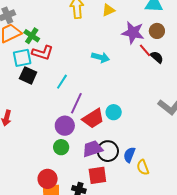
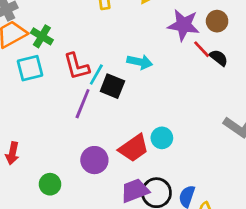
red L-shape: (43, 53) -> (77, 66), moved, turned 60
black square: (28, 75) -> (112, 86), moved
cyan line: (62, 82) -> (96, 75), moved
purple line: (76, 103) -> (83, 104), moved
green circle: (61, 147) -> (50, 184), moved

